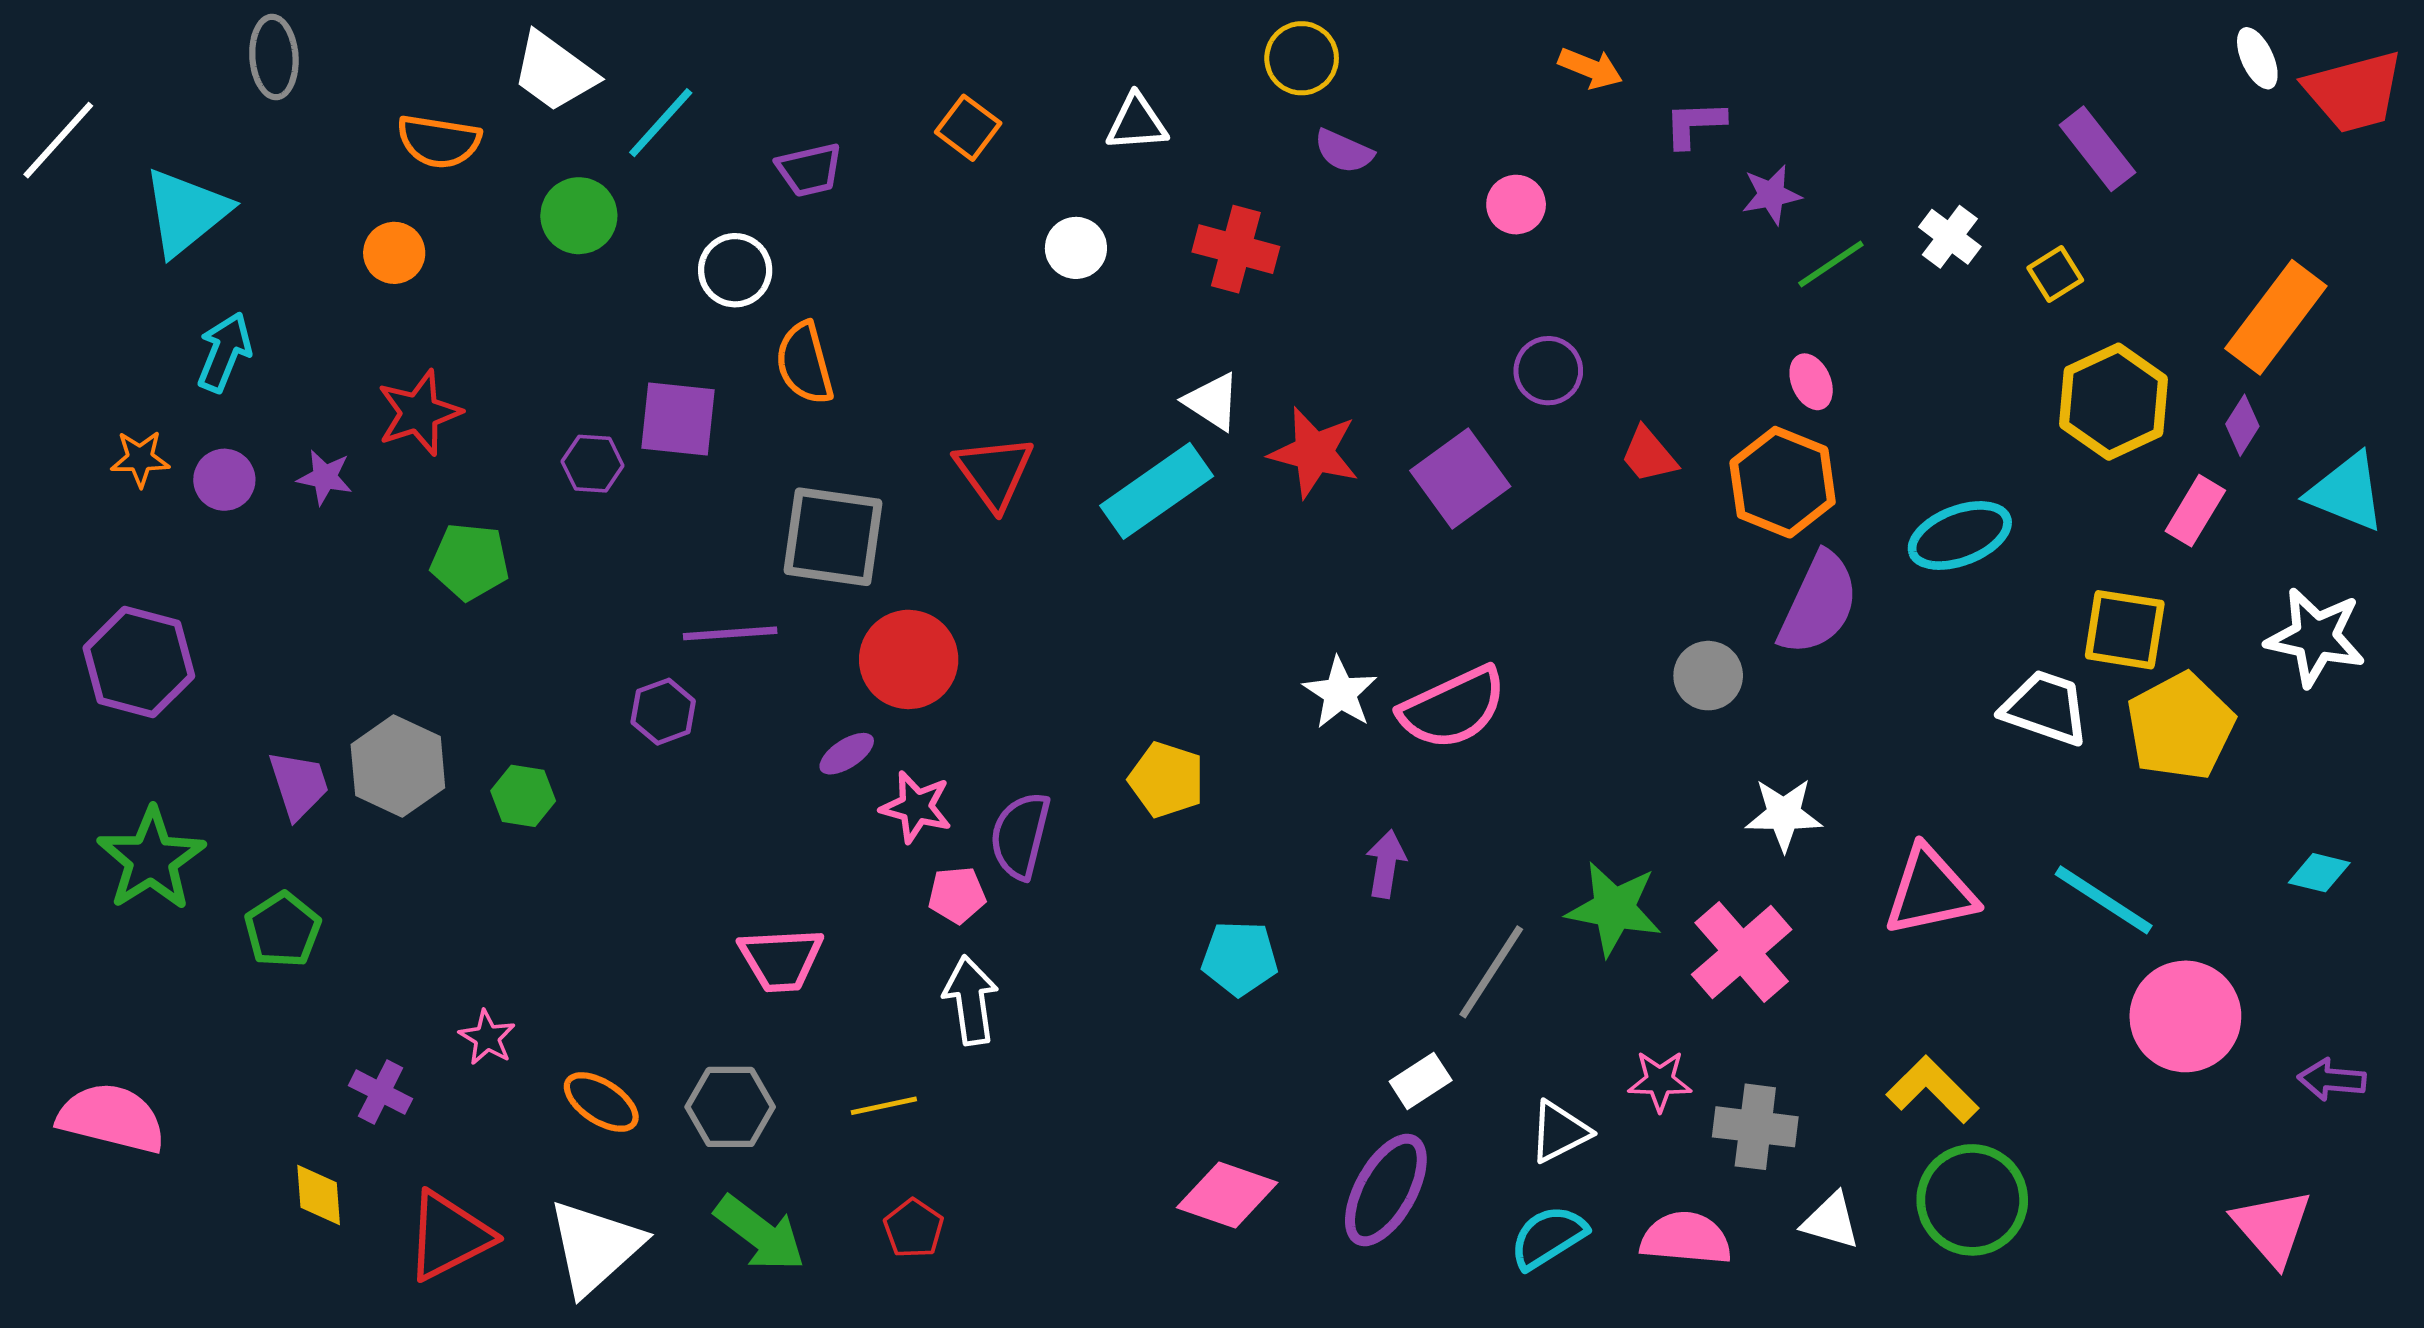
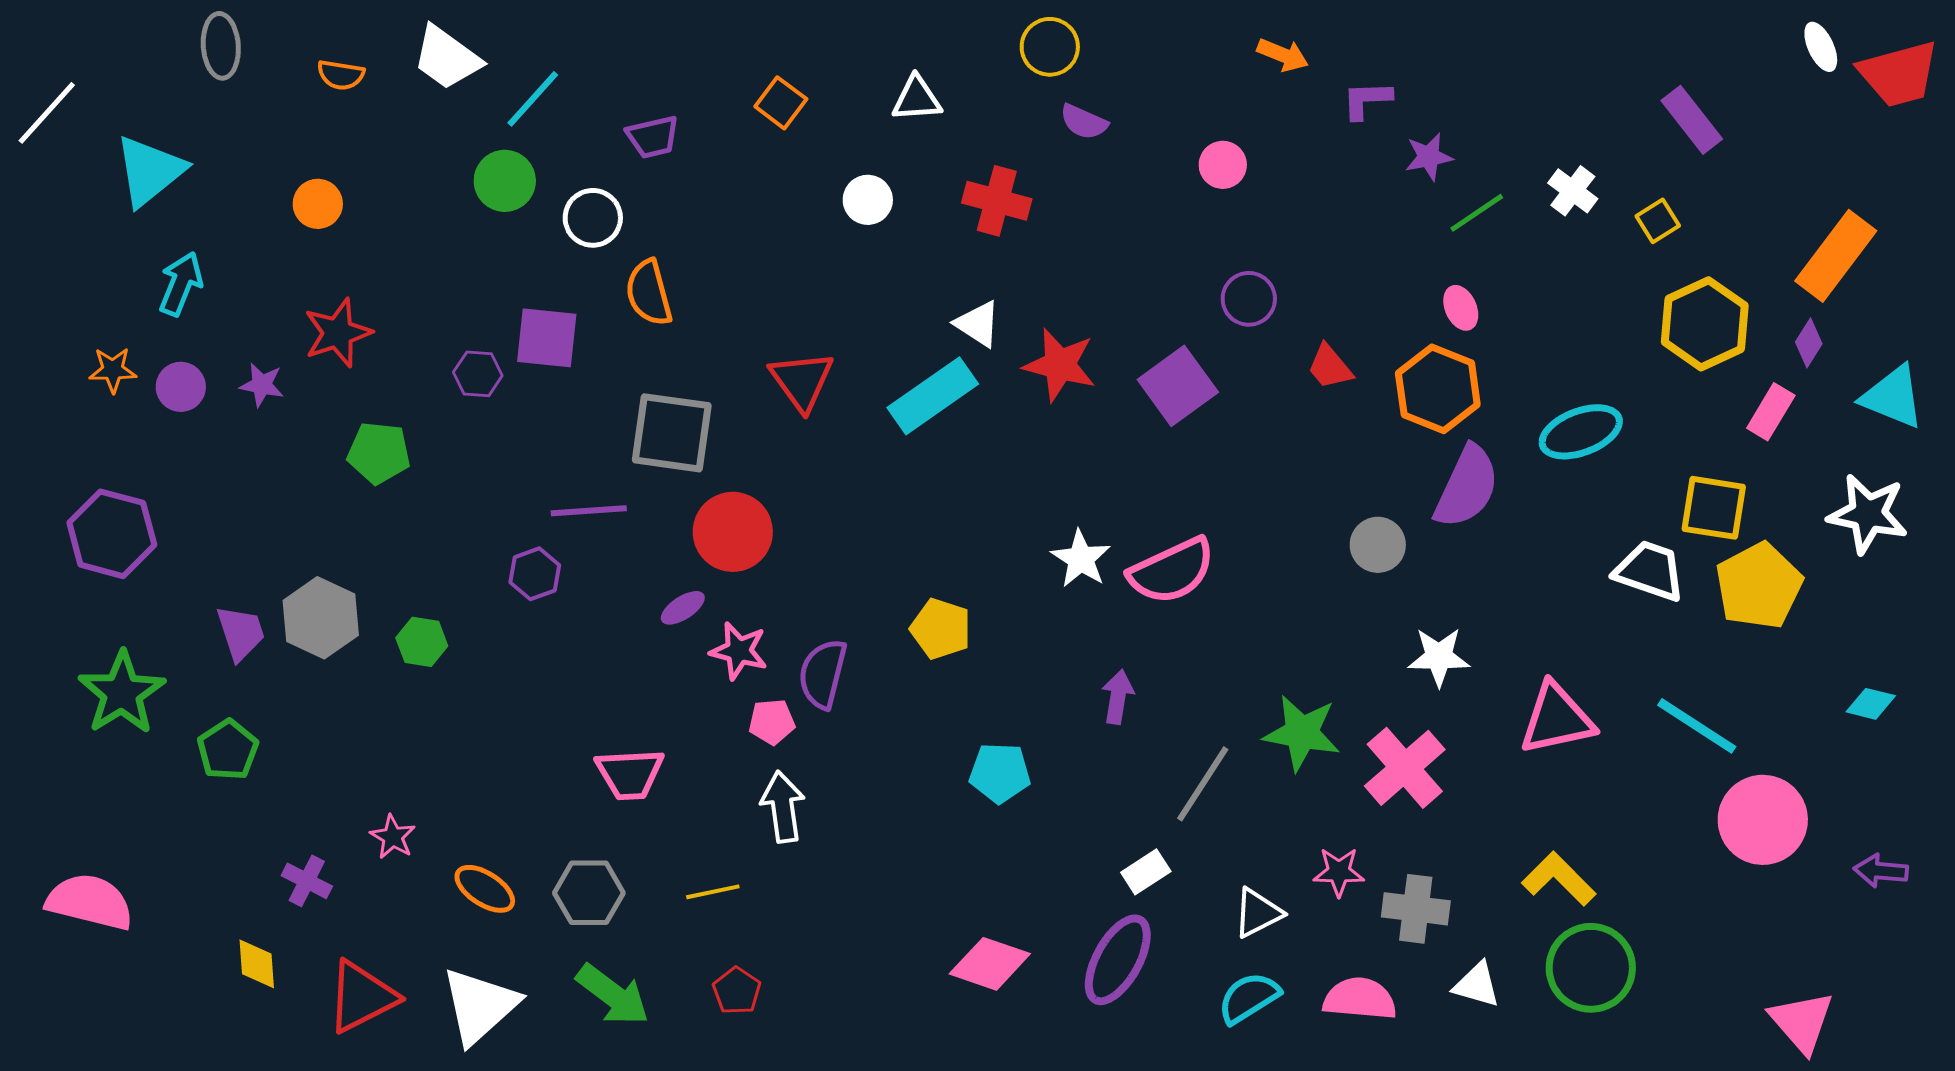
orange semicircle: (439, 141) -> (341, 75), moved, size x0.7
green circle: (579, 216) -> (505, 181), moved
pink triangle: (2272, 1227) -> (1802, 1022), moved

